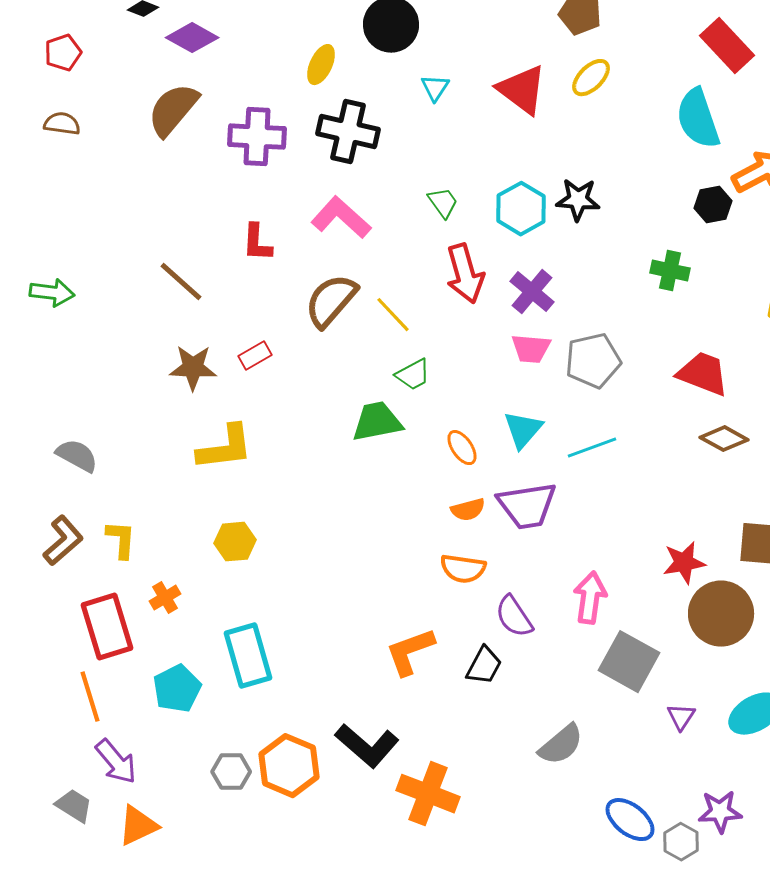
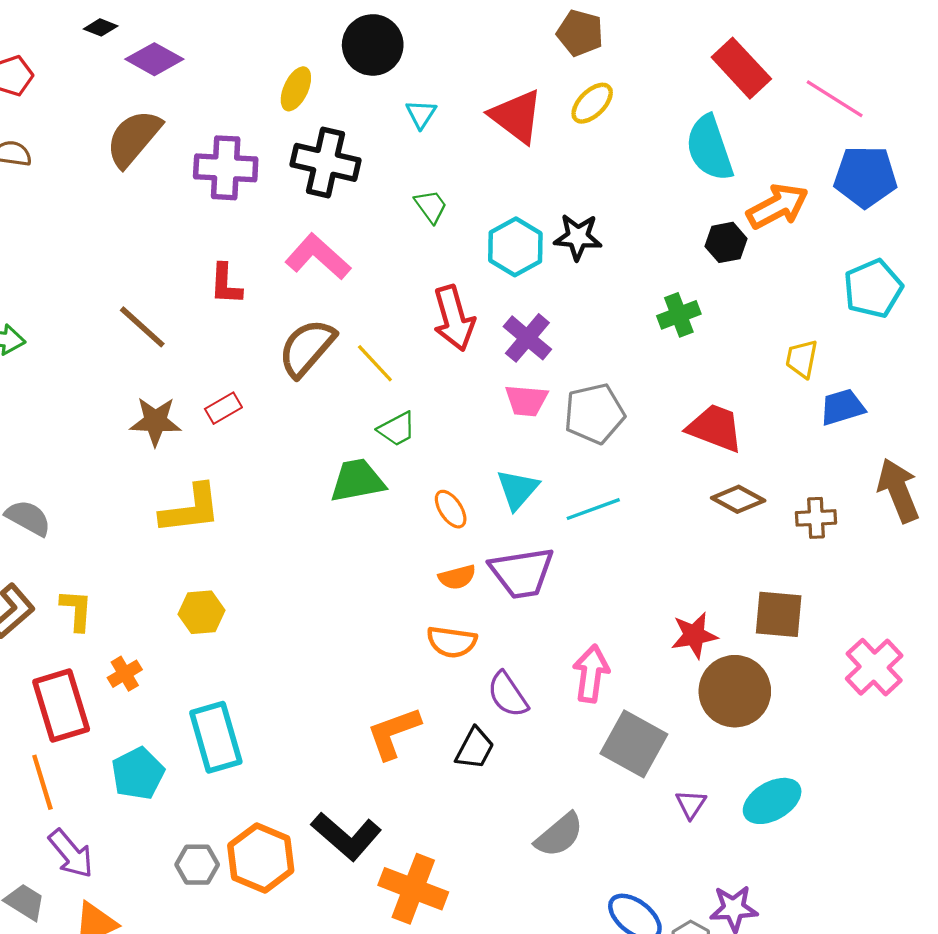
green trapezoid: (443, 203) -> (431, 206), moved
green cross: (670, 271) -> (679, 315), turned -33

